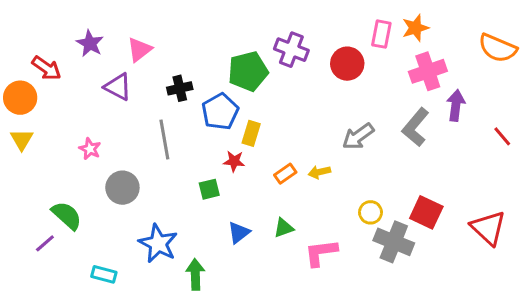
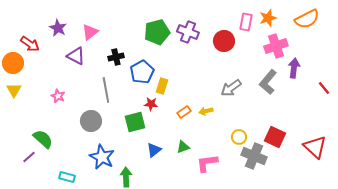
orange semicircle: (498, 48) -> (307, 19), moved, turned -50
green pentagon: (248, 71) -> (157, 32), moved
gray circle: (122, 188) -> (91, 121), moved
green square: (209, 189) -> (135, 122), size x1.5

